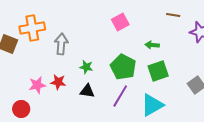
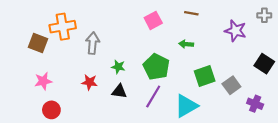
brown line: (173, 15) -> (191, 13), moved
green square: (158, 71) -> (205, 76), moved
pink star: (37, 85) -> (43, 81), moved

